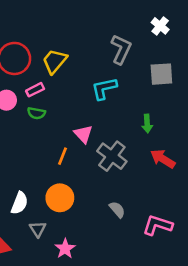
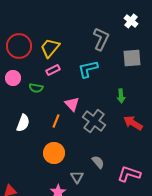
pink rectangle: (35, 90) -> (53, 70), moved
white semicircle: (19, 203) -> (23, 123), moved
gray triangle: (38, 229) -> (77, 177), moved

